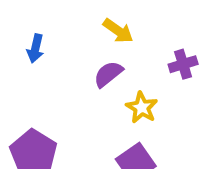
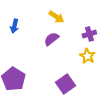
yellow star: (142, 108) -> (87, 56), moved

